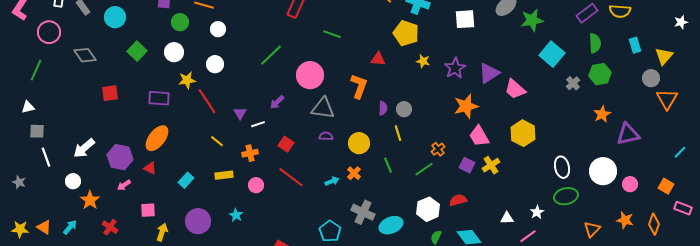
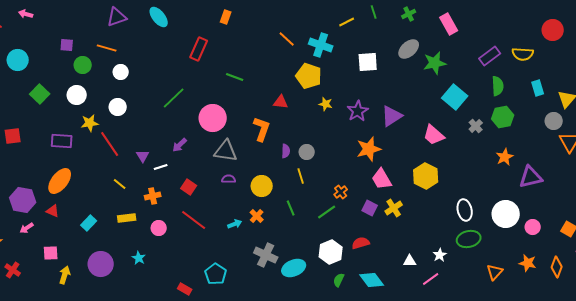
pink trapezoid: (515, 89) -> (434, 135), moved
cyan pentagon: (330, 231) -> (216, 274), moved

